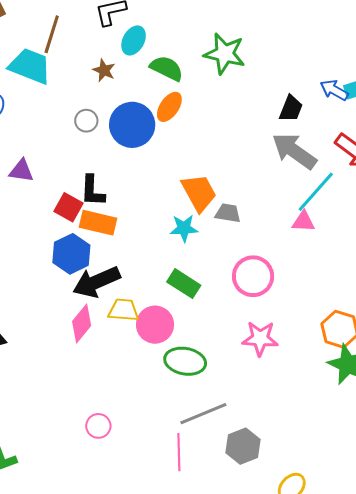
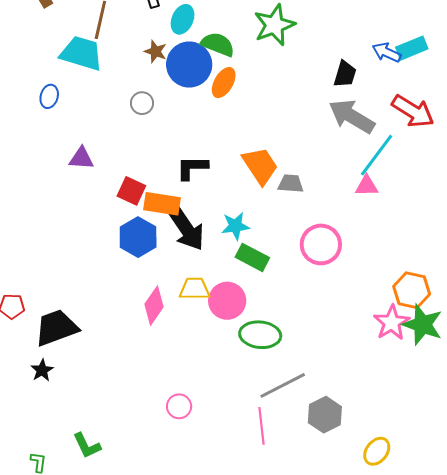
green star: (225, 54) -> (274, 25), turned -30
blue circle: (132, 125) -> (189, 65), moved
black L-shape: (93, 191) -> (192, 168), moved, turned 92
cyan star: (184, 228) -> (235, 226), moved
black arrow: (96, 282) -> (186, 228), moved, turned -96
pink star: (260, 338) -> (392, 323), moved, turned -30

